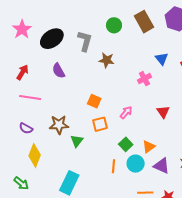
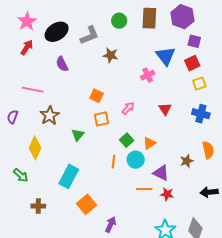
brown rectangle: (144, 22) -> (149, 18), turned 30
gray L-shape: (85, 41) -> (89, 35), turned 50
blue triangle: (162, 59) -> (166, 56), size x1.5
red arrow: (22, 72) -> (27, 47), moved
brown star: (59, 125) -> (50, 116), moved, turned -30
purple semicircle: (26, 128) -> (13, 117), moved, turned 80
purple triangle: (162, 166) -> (161, 173), moved

